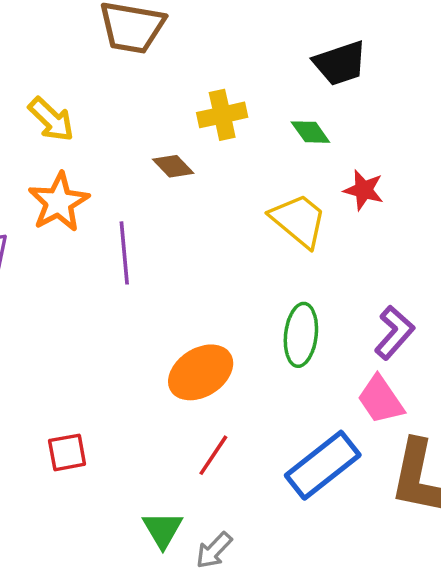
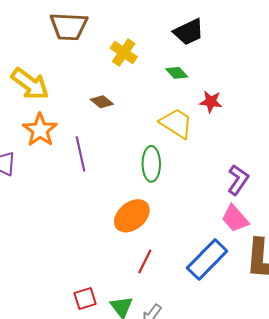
yellow cross: (222, 115) -> (124, 53), moved, turned -36
yellow arrow: (51, 119) -> (30, 84), size x1.4
green ellipse: (301, 335) -> (151, 164), moved
red square: (67, 452) -> (85, 299), moved

